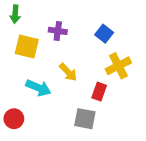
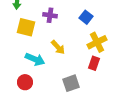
red rectangle: (99, 92) -> (94, 63), moved
red circle: (14, 119) -> (25, 82), moved
gray square: (85, 119) -> (71, 83), turned -30

